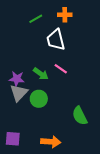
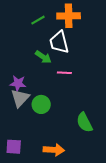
orange cross: (65, 15) -> (69, 16), size x1.5
pink line: (61, 69) -> (64, 73), turned -32
green arrow: (41, 74) -> (43, 57), moved

